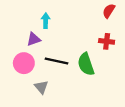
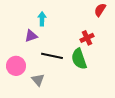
red cross: (107, 41) -> (87, 38), moved, turned -32
pink circle: (24, 63) -> (16, 66), moved

